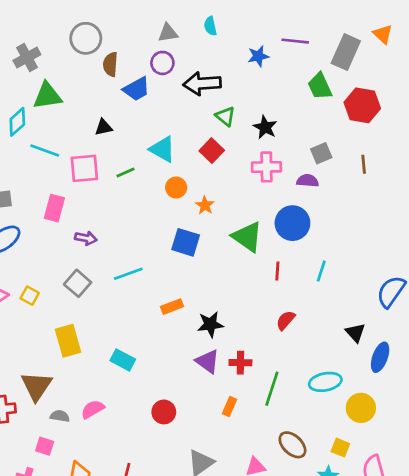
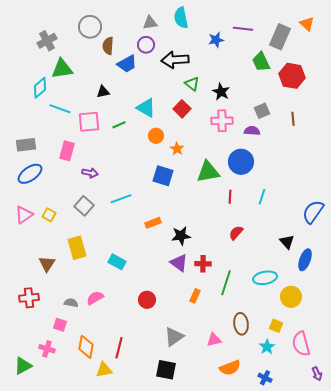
cyan semicircle: (210, 26) -> (181, 18), size x1.5
green triangle: (247, 237) -> (208, 172), turned -45
brown triangle: (37, 386) -> (47, 264), moved, size x0.7
brown ellipse: (292, 445) -> (241, 324), turned 40

